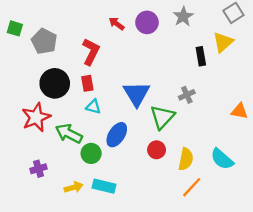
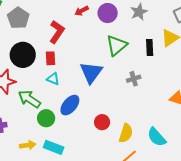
red arrow: (117, 24) -> (82, 11), turned -72
green triangle: (162, 117) -> (117, 45), moved

